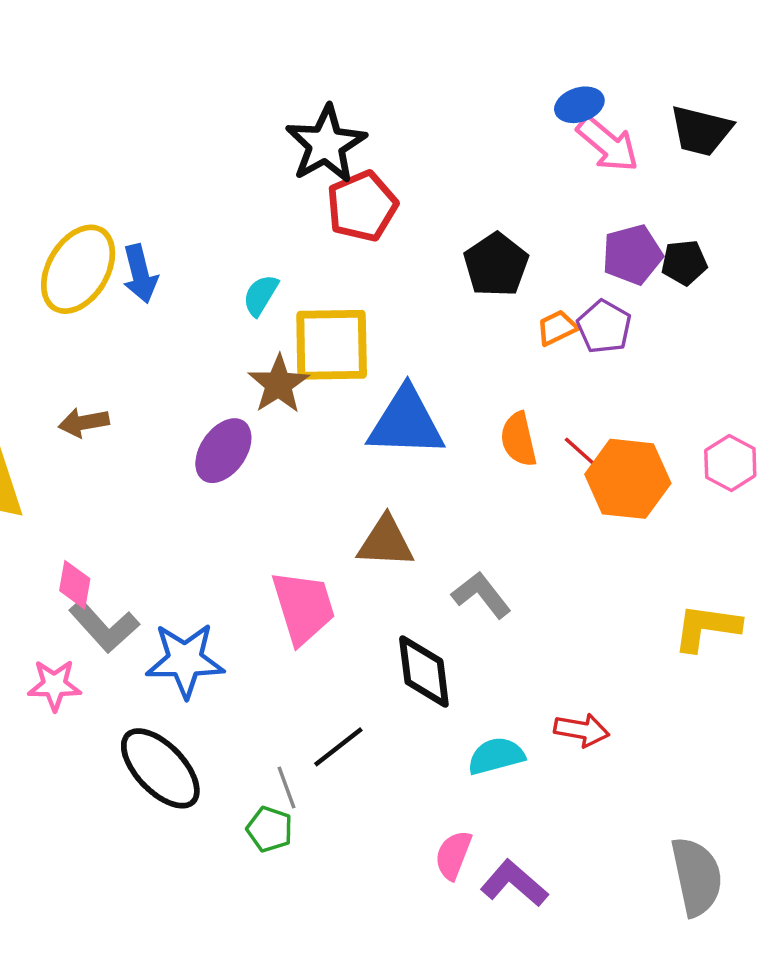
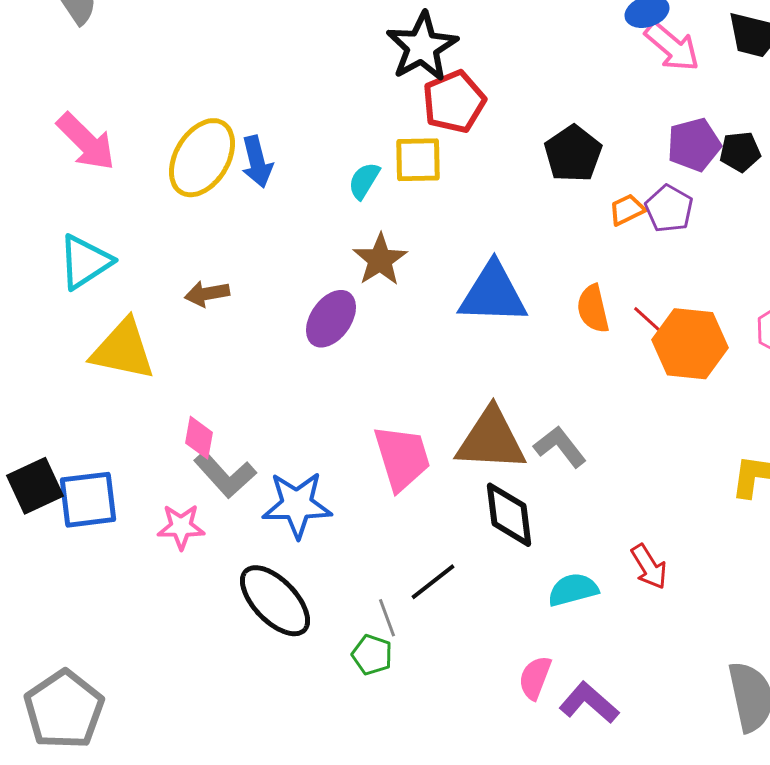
yellow square: (332, 345) -> (418, 160), moved, size x0.7
brown triangle: (386, 542) -> (491, 440), moved, size x1.4
red arrow: (582, 730) -> (649, 567), turned 48

